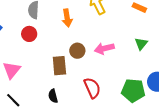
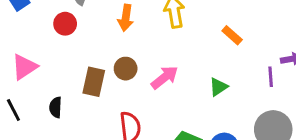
pink arrow: (104, 48) -> (165, 77), turned 138
black semicircle: (53, 96) -> (56, 107), moved

